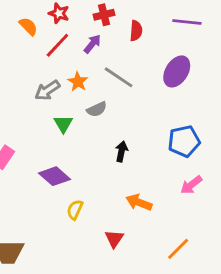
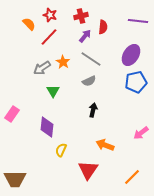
purple arrow: (92, 44) -> (85, 36), moved
gray semicircle: (97, 109) -> (89, 81), moved
blue pentagon: (184, 141) -> (136, 82), moved
purple diamond: (55, 176) -> (47, 127), turned 55
red triangle: (114, 239) -> (88, 170), size x1.5

